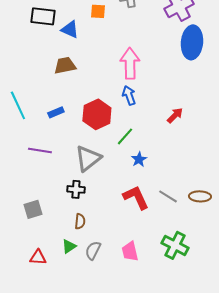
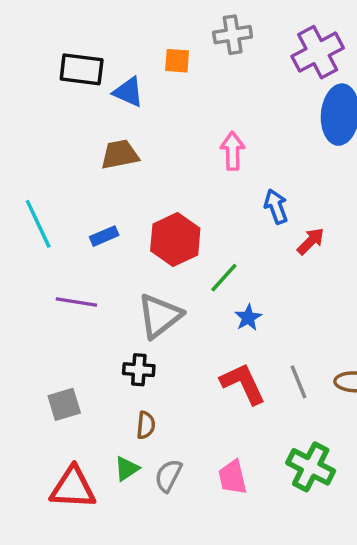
pink arrow: (130, 63) -> (233, 151), size x0.7
blue arrow: (129, 95) -> (276, 207), moved
gray line: (168, 196) -> (299, 382), turned 36
red triangle: (38, 257) -> (73, 488), size x1.6

